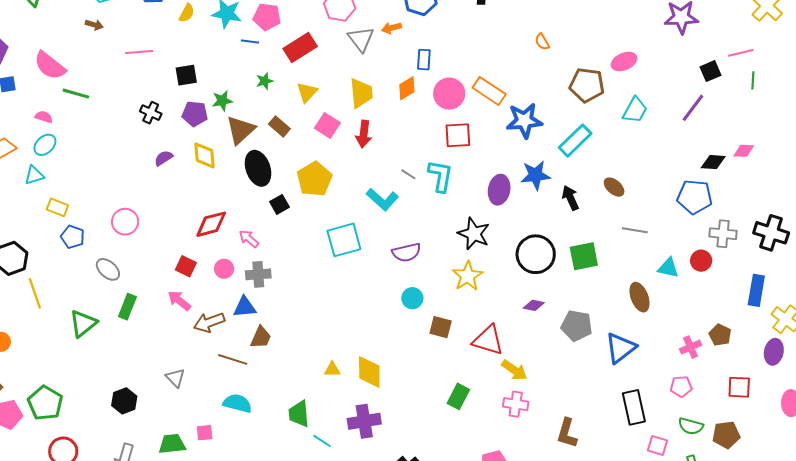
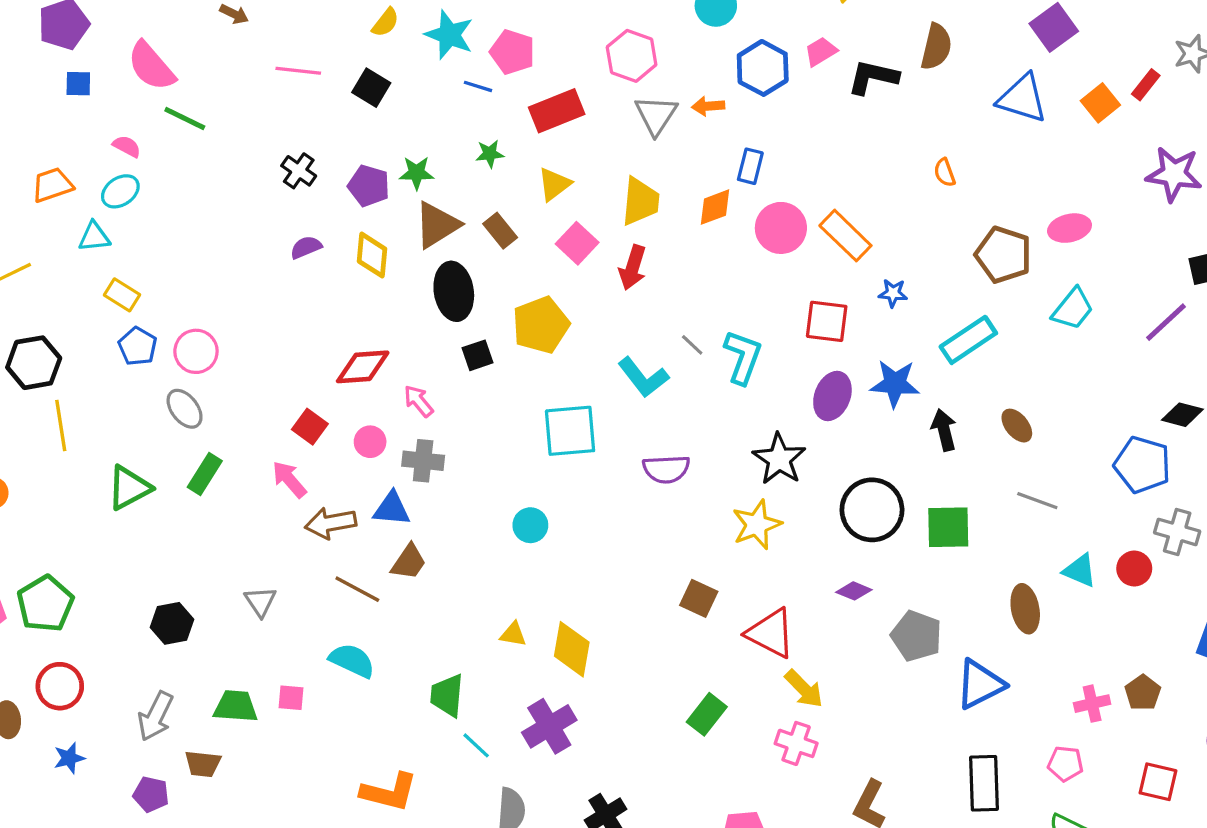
black square: (186, 75) -> (371, 88), moved, turned 30
blue star: (524, 121) -> (893, 293), size x0.5
red square: (458, 135) -> (827, 321), moved
pink circle: (125, 222) -> (196, 351), moved
cyan circle: (412, 298) -> (530, 525), moved
purple cross: (364, 421) -> (549, 726), turned -32

